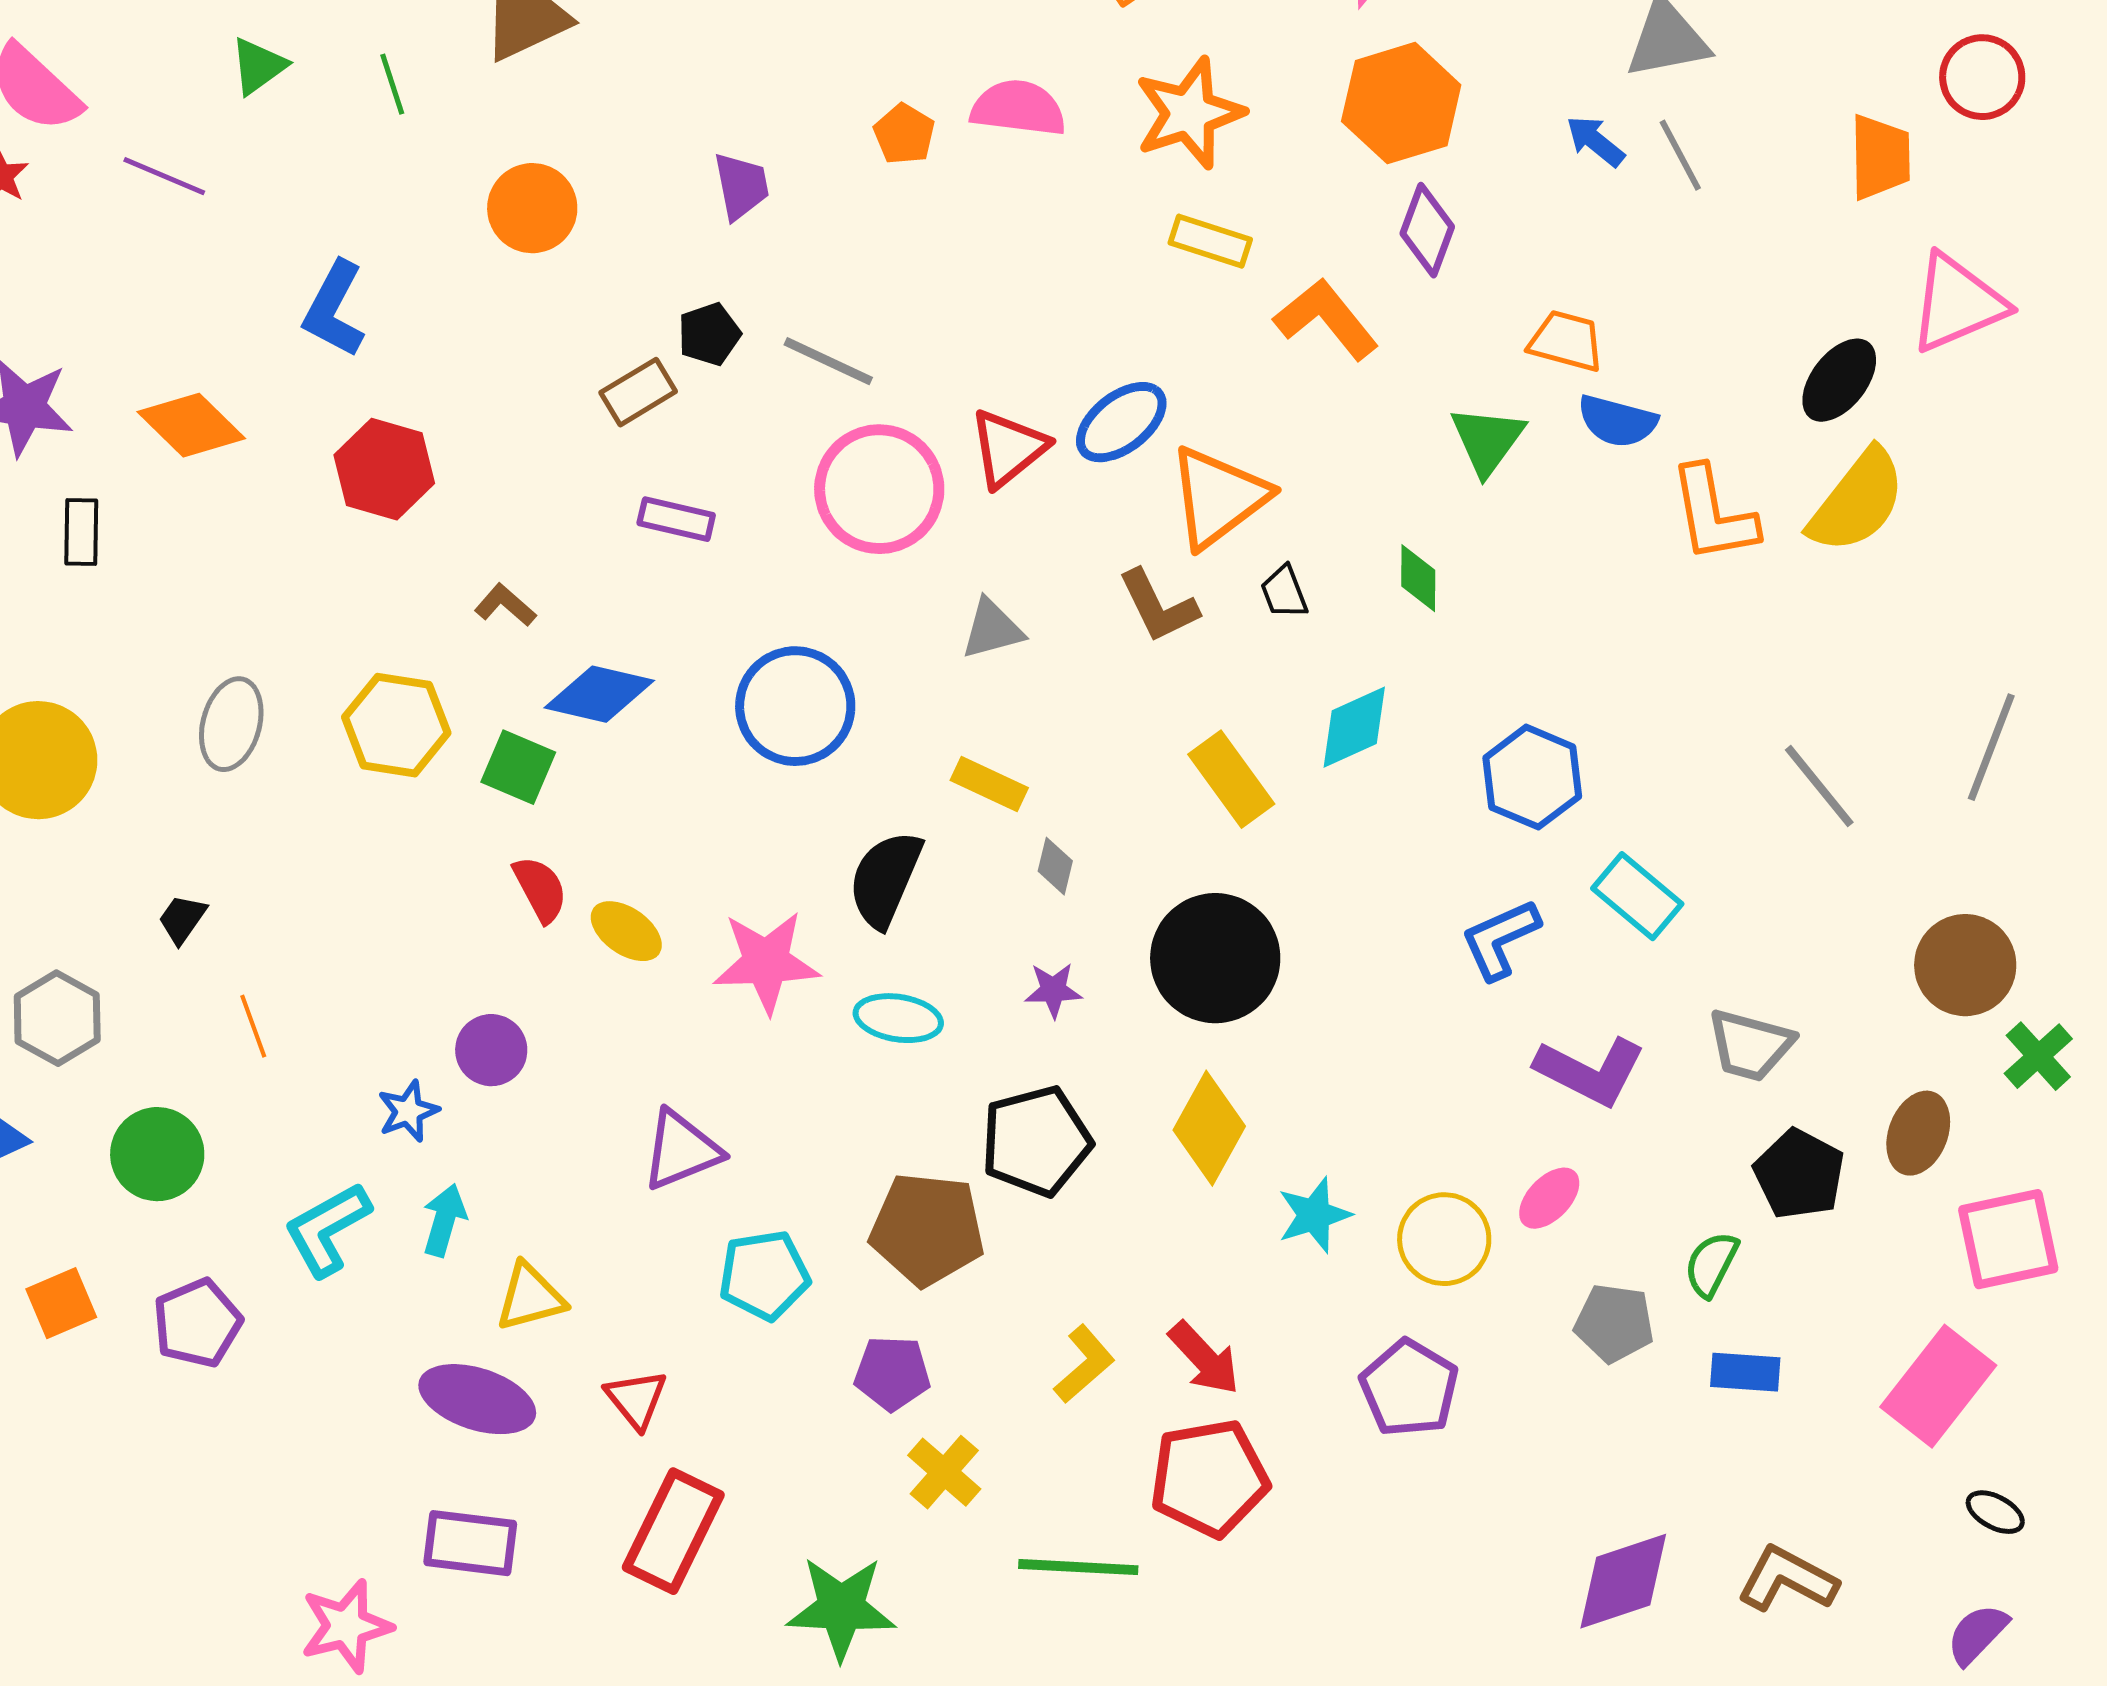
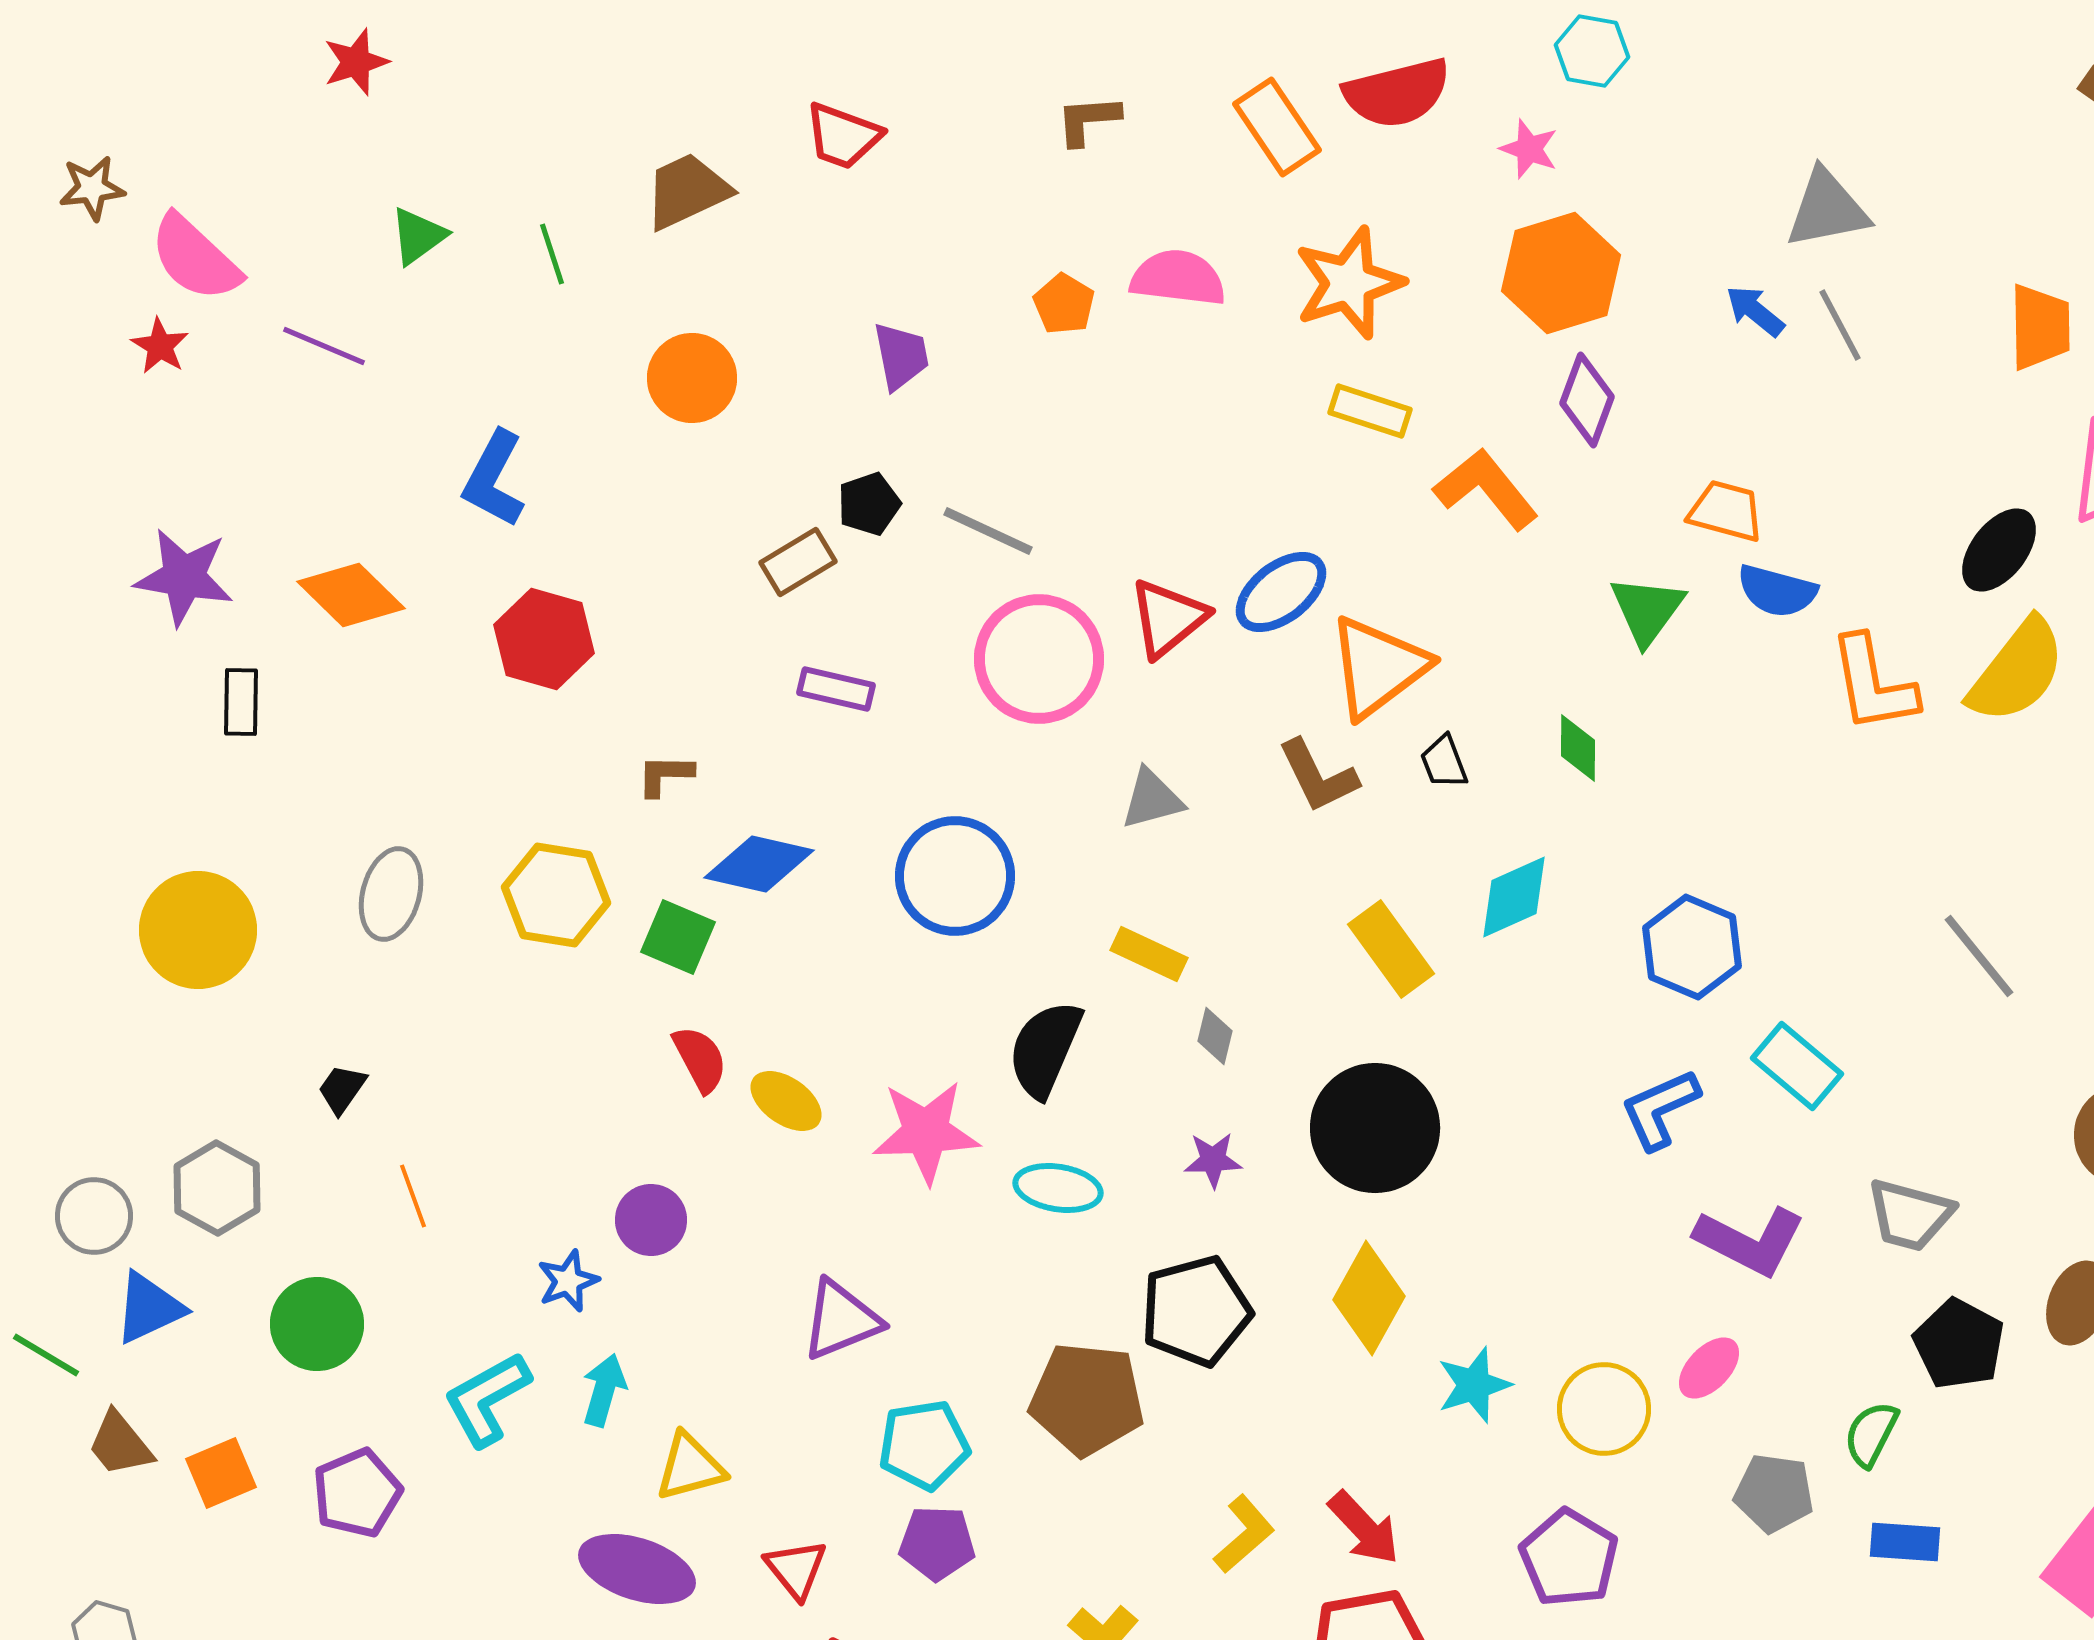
brown L-shape: (505, 605) -> (665, 775), turned -40
purple pentagon: (892, 1373) -> (937, 1543), moved

